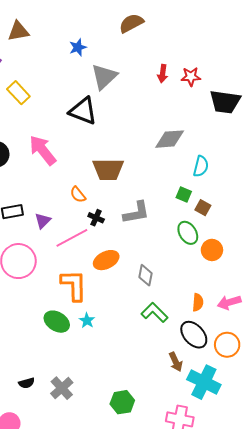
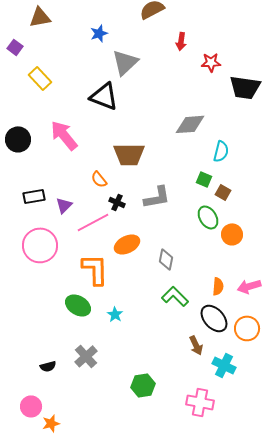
red arrow: (163, 74) -> (181, 41), moved
cyan star: (87, 321) -> (115, 314), moved
cyan cross: (204, 382) -> (224, 365), size x0.7
gray cross: (62, 388) -> (86, 356), moved

